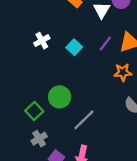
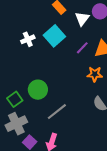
cyan square: (74, 47) -> (54, 36), moved, size x1.5
gray cross: (39, 139) -> (16, 124), size x1.5

